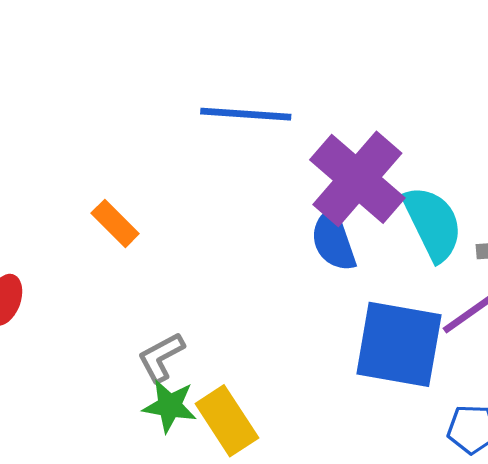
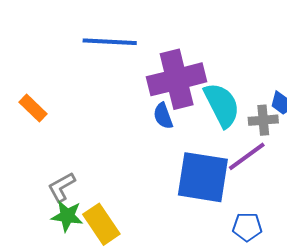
purple cross: (357, 179) -> (177, 79), turned 36
blue semicircle: (334, 240) -> (163, 116), size x0.7

